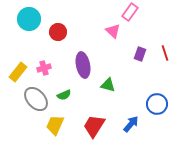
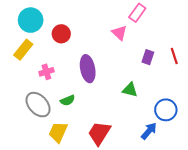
yellow rectangle: (18, 72) -> (23, 50), moved
green triangle: (108, 85) -> (130, 90), moved
blue arrow: (131, 124) -> (149, 131), moved

